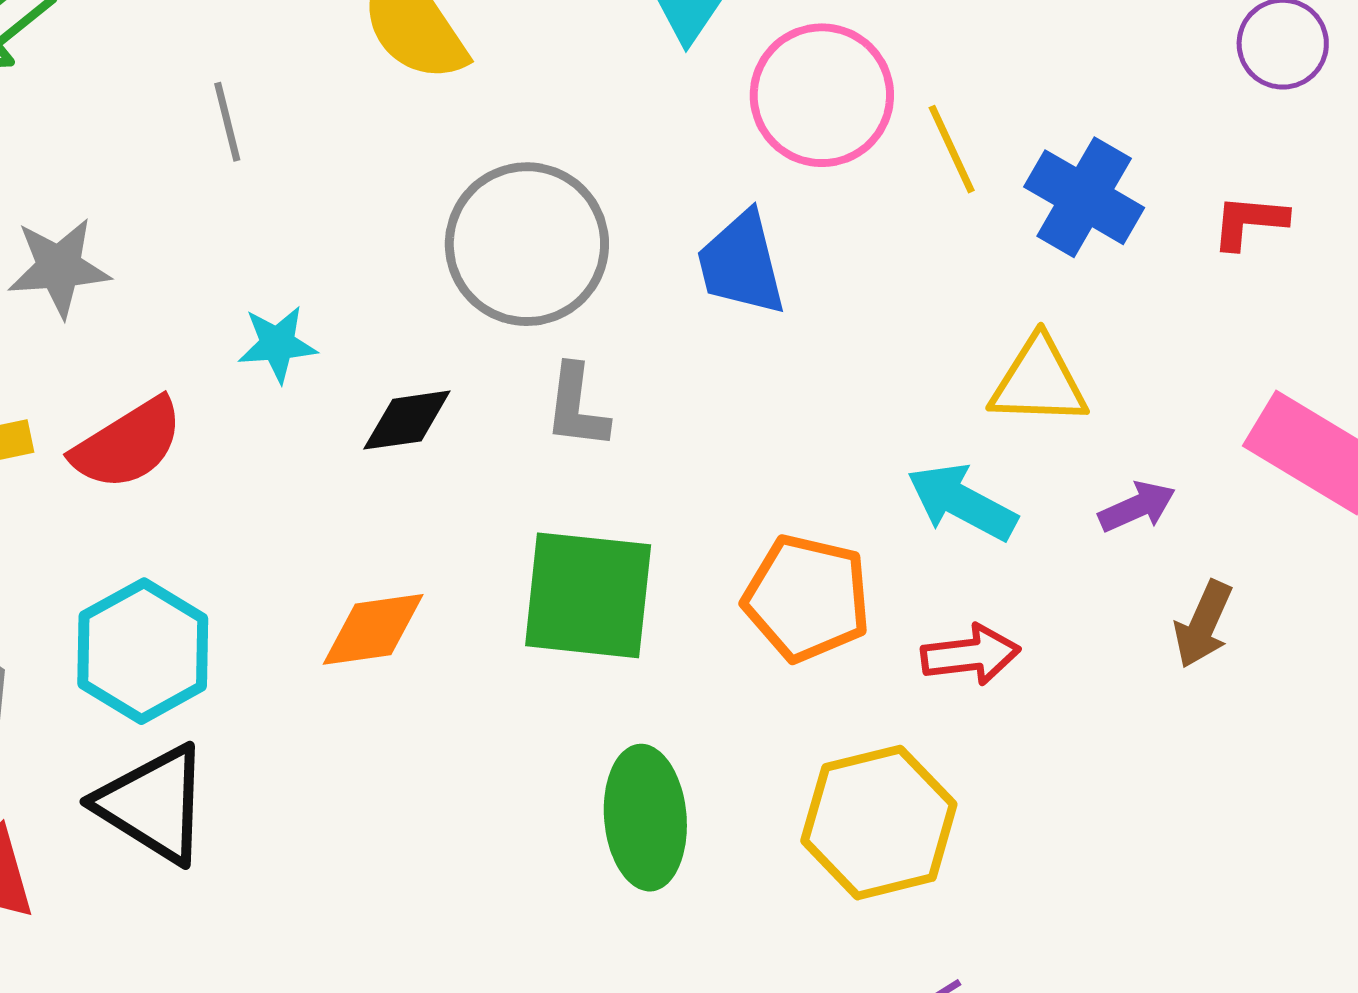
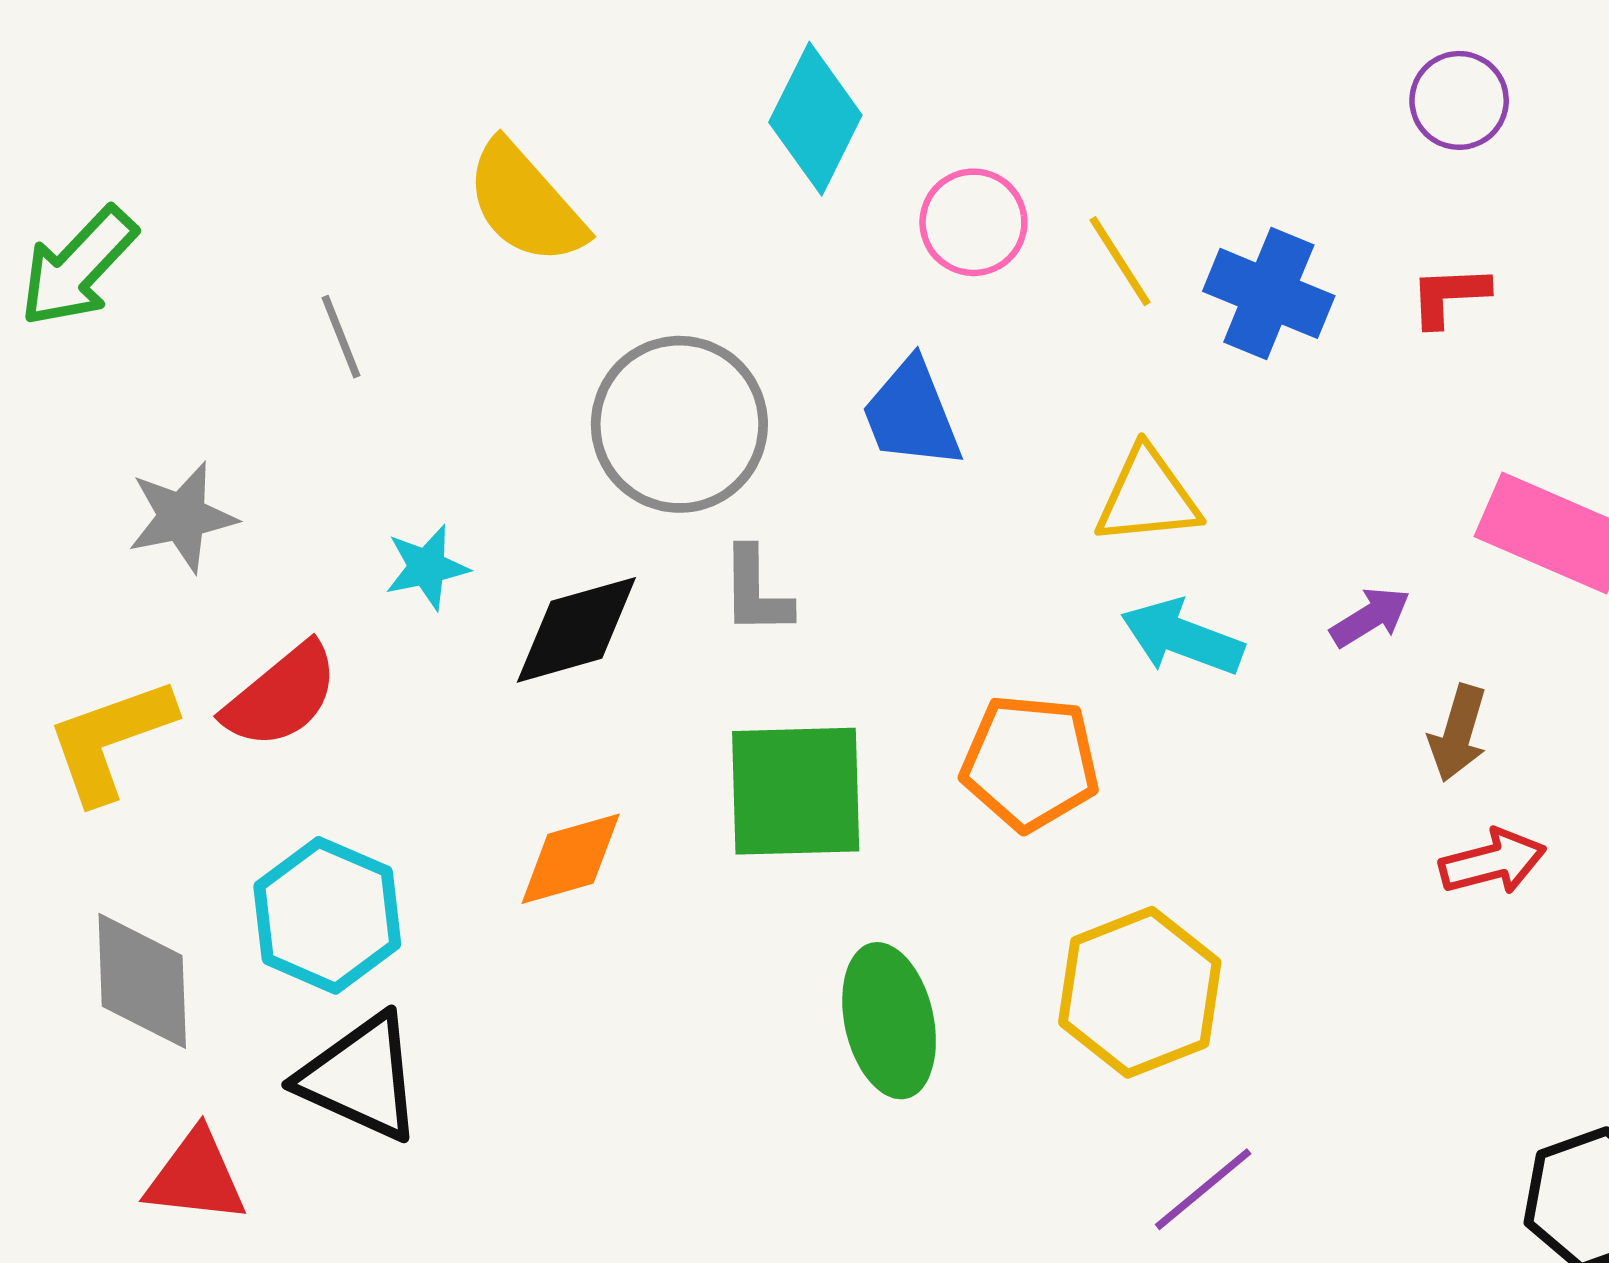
pink circle: (822, 95) -> (973, 222), size x0.7
yellow triangle: (1039, 382) -> (1148, 497), moved
black diamond: (407, 420) -> (576, 630), size x1.4
red arrow: (971, 655) -> (1493, 862), moved

